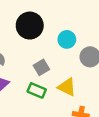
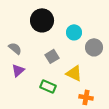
green rectangle: (37, 90) -> (48, 86), moved

